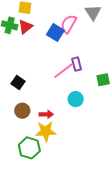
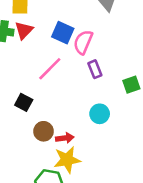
pink semicircle: (69, 24) -> (83, 42), moved
pink line: (63, 71) -> (50, 69), moved
brown circle: (22, 111) -> (43, 131), moved

